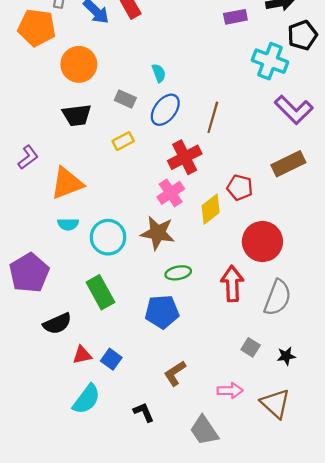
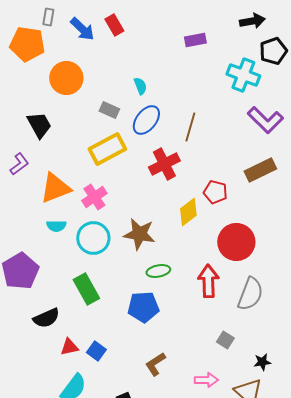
purple rectangle: (235, 17) -> (195, 40), moved
black trapezoid: (77, 115) -> (39, 125), moved, turned -112
yellow rectangle: (123, 141) -> (107, 149), size x1.8
pink cross: (171, 193) -> (94, 197), moved
black star: (286, 356) -> (262, 362), moved

